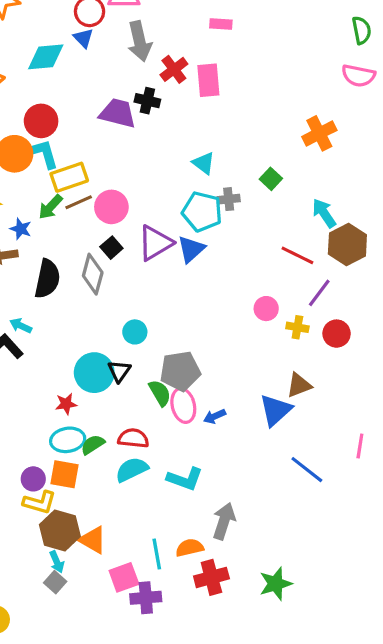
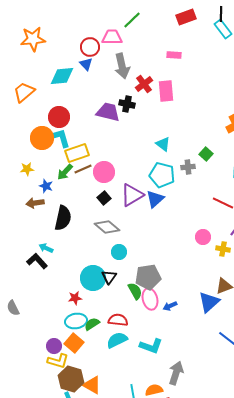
gray cross: (229, 199) -> (188, 167), moved
gray diamond: (93, 274) -> (107, 227), moved, turned -65
orange square: (65, 474) -> (74, 343), turned 30

